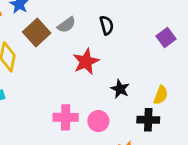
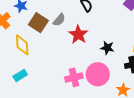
gray semicircle: (67, 25) -> (59, 20), moved
pink circle: (98, 121) -> (98, 74), size x1.5

